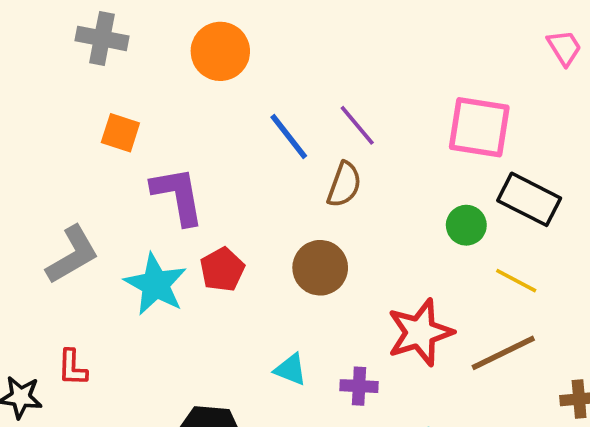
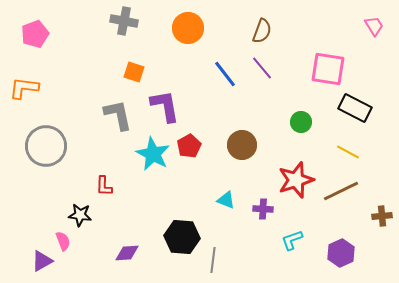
brown semicircle: (344, 185) -> (262, 31), moved
green circle: (466, 225) -> (301, 122), moved
gray L-shape: (72, 255) -> (118, 115), moved, turned -72
red L-shape: (72, 368) -> (104, 186), moved

